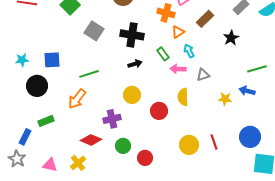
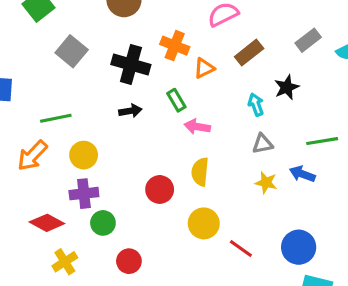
orange cross: (166, 13) -> (175, 46), moved
cyan arrow: (189, 51) -> (256, 105), moved
gray triangle: (203, 75) -> (263, 144), moved
yellow circle: (132, 95) -> (84, 155), moved
red line: (214, 142) -> (241, 248), turned -42
yellow circle: (189, 145) -> (204, 223), moved
green circle: (123, 146) -> (103, 223), moved
yellow cross: (78, 163) -> (65, 262), moved

